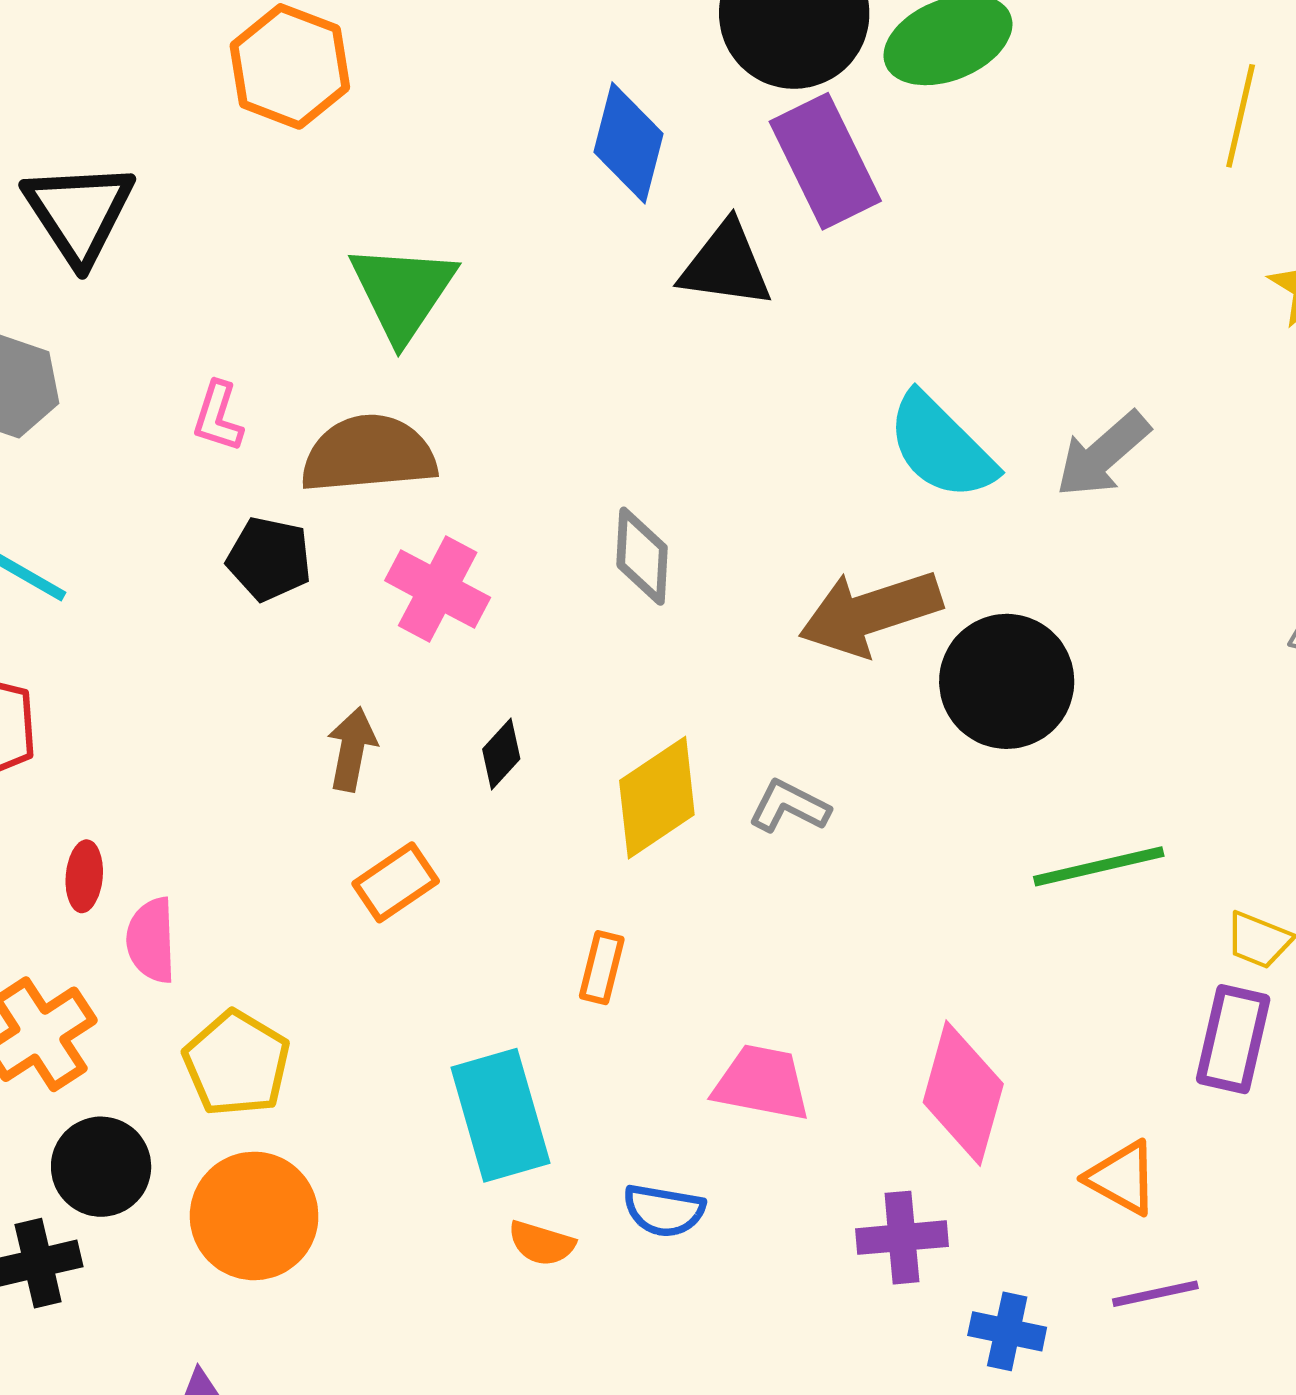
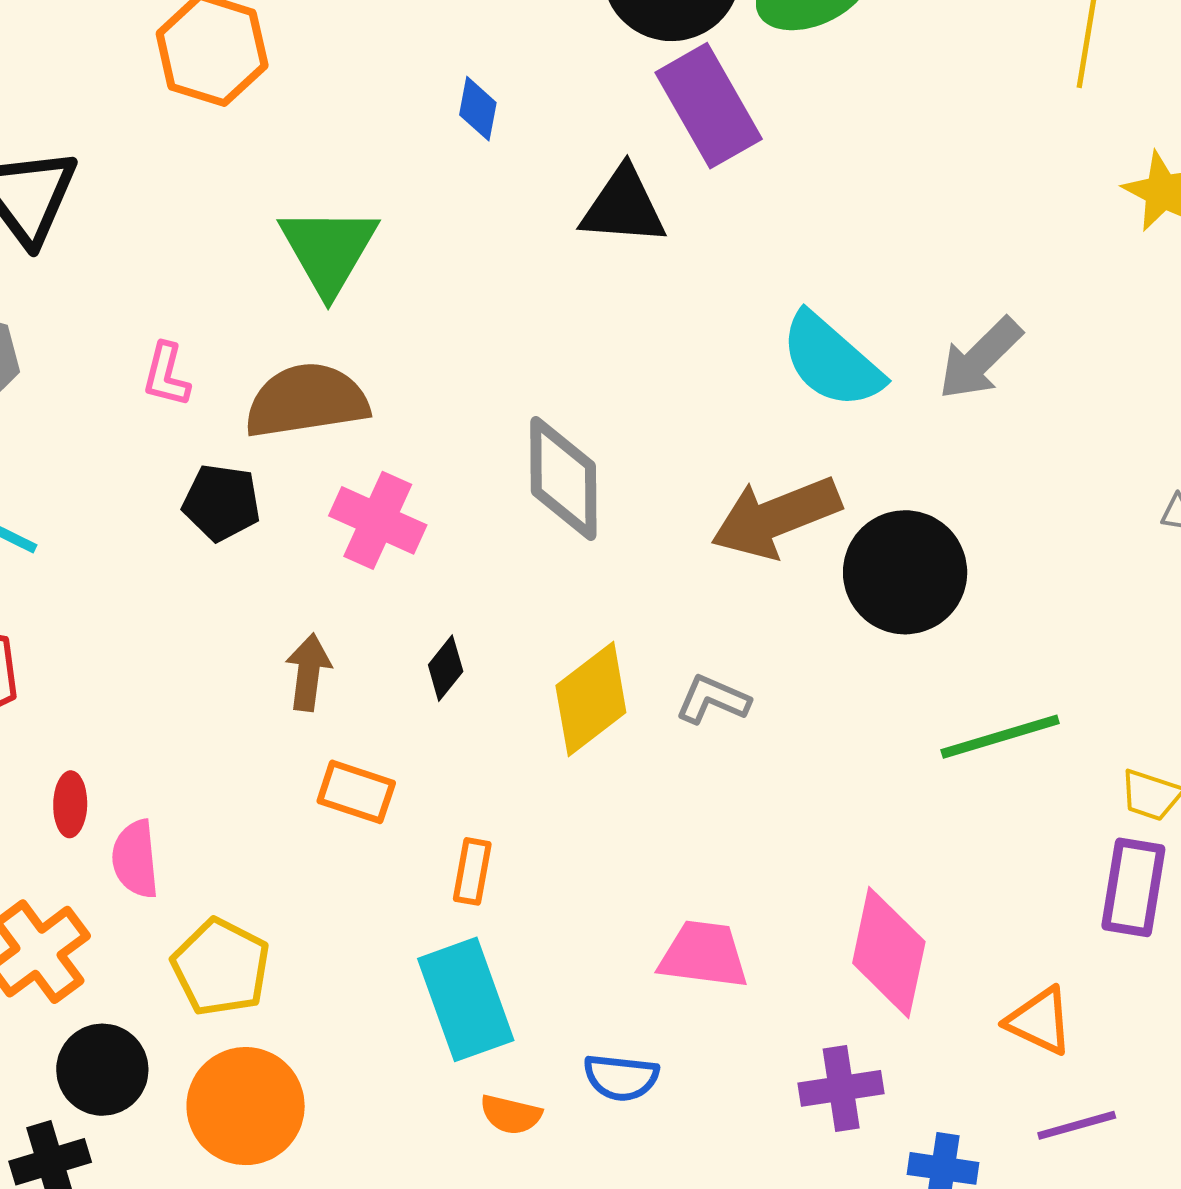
blue diamond: (629, 143) -> (478, 109), moved, size x0.6
gray diamond: (642, 556) -> (563, 479), size x1.4
orange rectangle: (396, 882) -> (356, 792), turned 56
orange rectangle: (602, 968) -> (472, 871), moved

